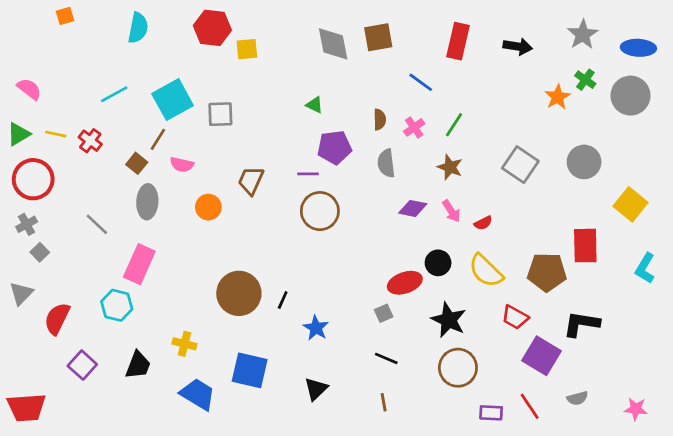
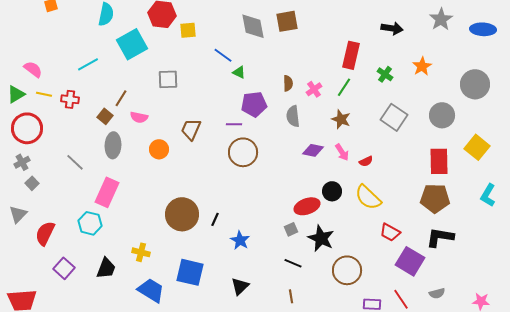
red rectangle: (458, 41) -> (351, 55), moved
green cross: (585, 80) -> (385, 74), moved
blue line: (421, 82) -> (223, 55), moved
pink semicircle: (29, 89) -> (33, 69), moved
gray circle: (630, 96) -> (475, 84), moved
cyan square: (173, 100) -> (132, 44), moved
red cross: (90, 141) -> (70, 99), turned -30
red rectangle: (585, 246) -> (439, 161), moved
brown pentagon: (547, 272) -> (435, 198), moved
black star: (449, 320) -> (321, 238), moved

